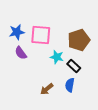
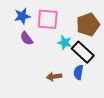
black rectangle: (74, 66) -> (83, 52), size x1.5
brown arrow: (47, 89) -> (54, 77), turned 32

